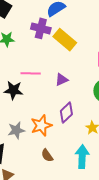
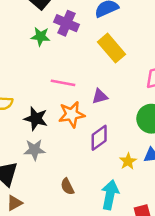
purple cross: (41, 28) -> (67, 23), moved
black star: (13, 90) -> (36, 119), moved
orange star: (41, 125) -> (72, 114), moved

